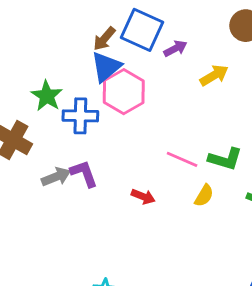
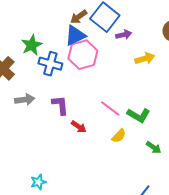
purple L-shape: (84, 174) -> (60, 105), moved

